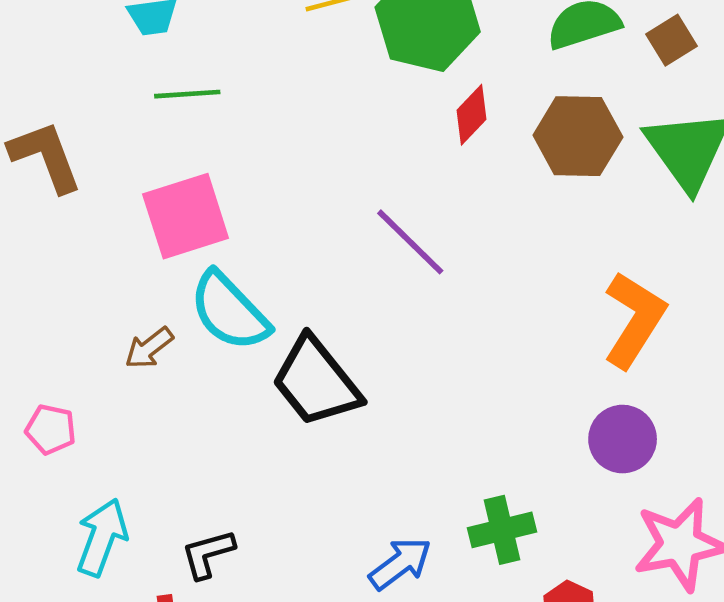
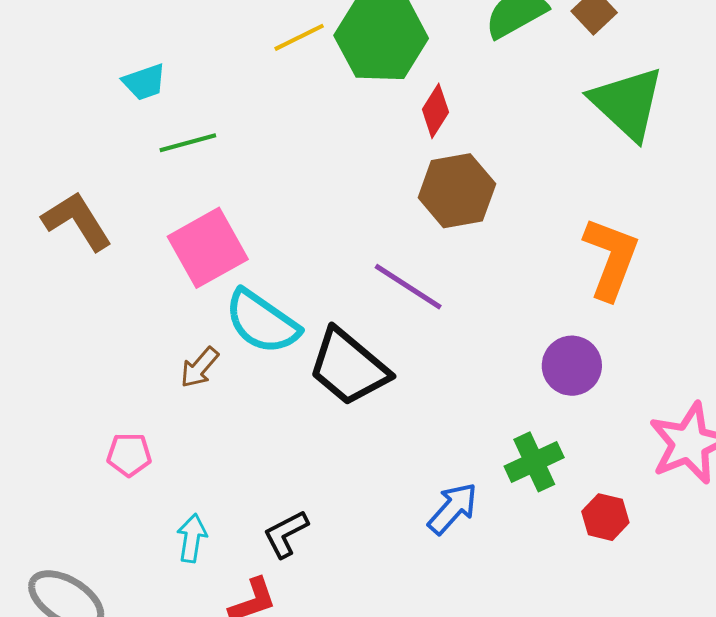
brown hexagon: (578, 136) -> (457, 191), moved
purple line: (410, 242) -> (408, 287), moved
purple circle: (623, 439) -> (572, 366), moved
cyan arrow: (102, 537) -> (192, 538), size x0.7

